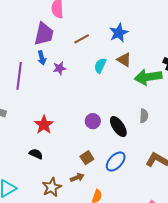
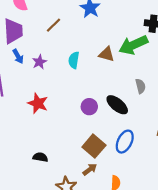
brown triangle: (124, 60) -> (107, 54), moved
cyan semicircle: (100, 66) -> (74, 60), moved
red star: (44, 125) -> (38, 103), moved
brown square: (87, 158) -> (94, 146), size x1.5

